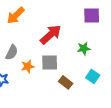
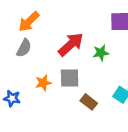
green star: (84, 48) -> (101, 53), moved
gray semicircle: (12, 52) -> (24, 48), moved

